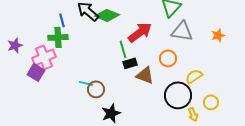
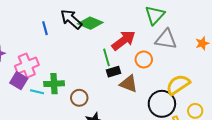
green cross: (58, 37) -> (54, 84), moved
orange circle: (168, 58) -> (144, 59), moved
yellow semicircle: (194, 76) -> (178, 85), size x1.4
cyan line: (86, 83) -> (37, 92), moved

